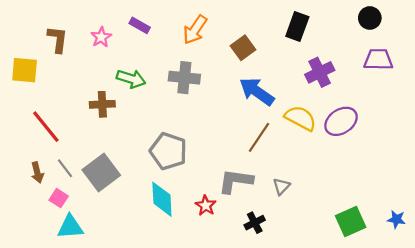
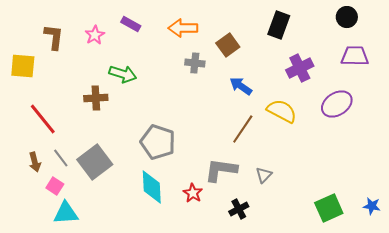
orange arrow: (195, 30) -> (183, 28), turned 56
gray cross: (184, 78) -> (195, 63), moved, size x0.7
blue arrow: (257, 91) -> (241, 86), size x0.7
purple ellipse: (341, 121) -> (337, 104), moved

